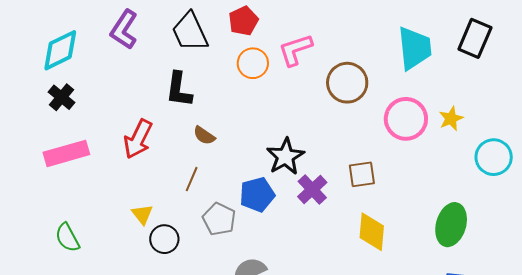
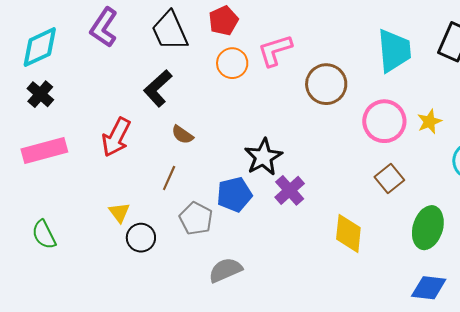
black L-shape: (179, 90) -> (158, 88), turned 39
brown square: (362, 174) -> (389, 179), moved, turned -32

